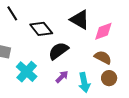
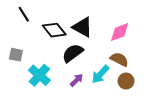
black triangle: (80, 20) -> (82, 27), moved
cyan arrow: (84, 82) -> (100, 74), moved, turned 54

